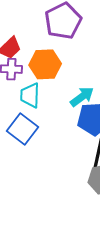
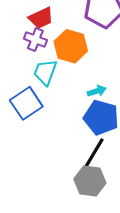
cyan arrow: (82, 97) -> (97, 91), size x0.7

